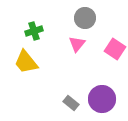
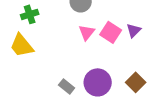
pink triangle: (77, 44) -> (87, 32), moved

